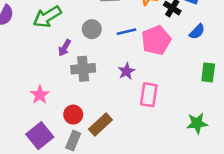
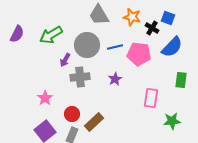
gray circle: (92, 29) -> (87, 45), size x1.6
blue semicircle: (197, 32) -> (172, 47), size x1.6
pink pentagon: (156, 40) -> (139, 54), turned 30
pink rectangle: (149, 95) -> (151, 98), moved

